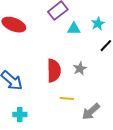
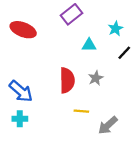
cyan triangle: (74, 29) -> (89, 45), moved
cyan cross: (20, 115) -> (20, 119), moved

